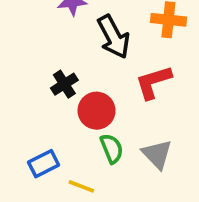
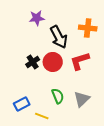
red circle: (97, 111) -> (53, 62), moved
gray triangle: (157, 154) -> (82, 99), turned 30

